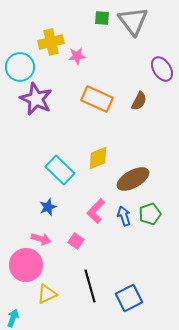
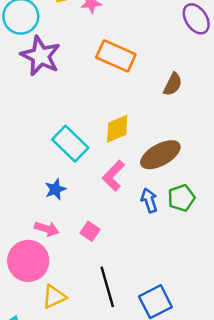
brown semicircle: (139, 101) -> (173, 84), moved
pink L-shape: (96, 211) -> (113, 176), moved

